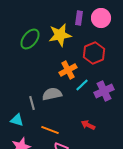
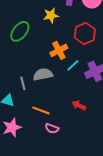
yellow star: (60, 35) -> (51, 15), size x0.7
green ellipse: (30, 39) -> (20, 31), moved

